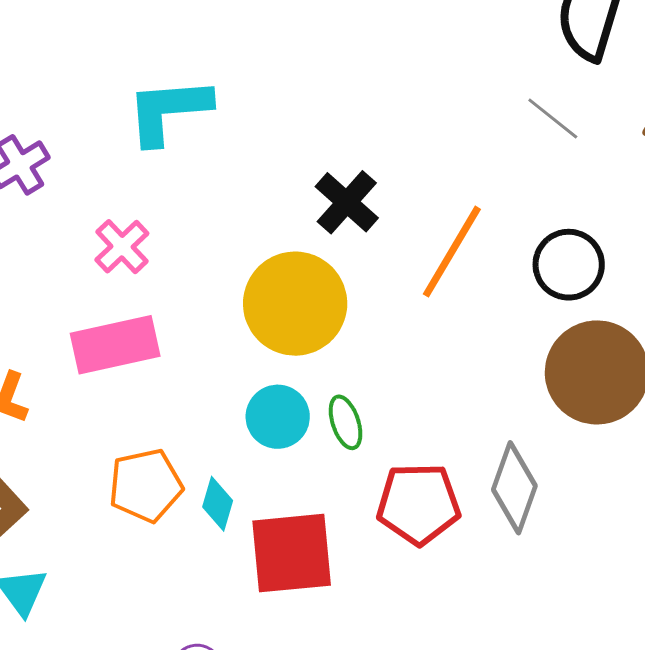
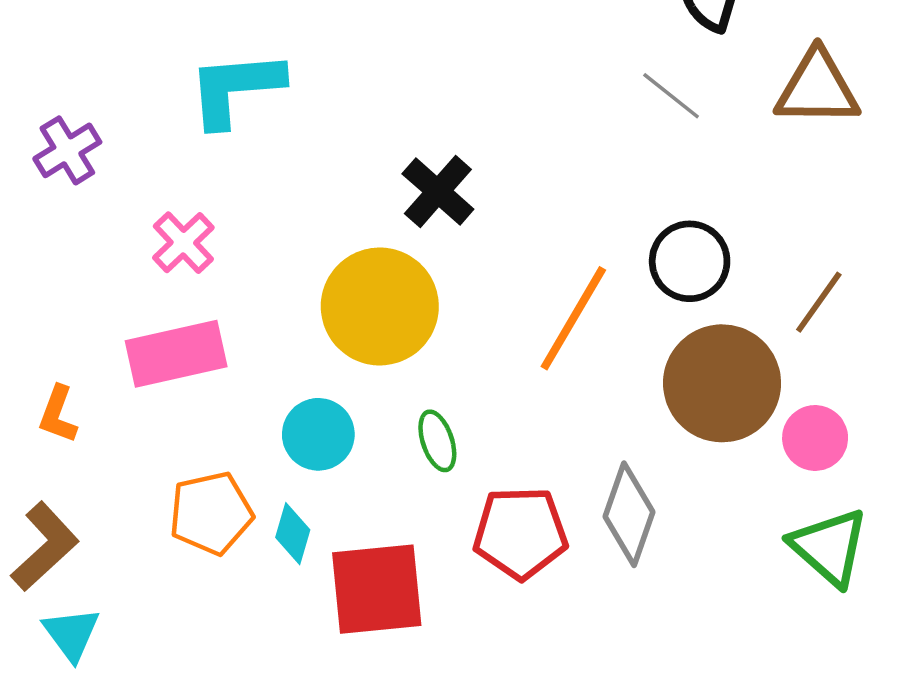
orange line: (452, 252) -> (573, 318), moved
cyan circle: (278, 417) -> (318, 434), moved

